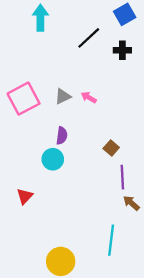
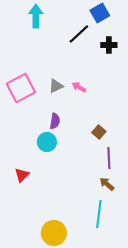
blue square: (125, 14) -> (100, 13), moved
brown arrow: (131, 203) -> (107, 184), moved

